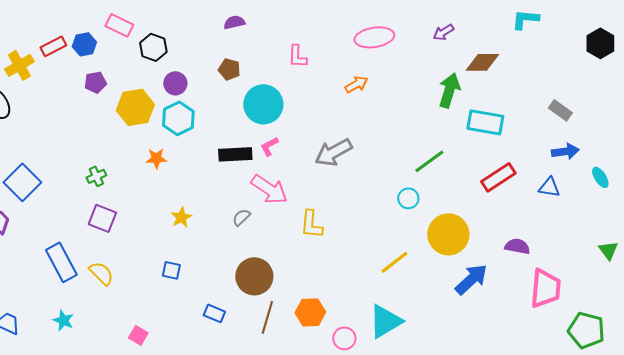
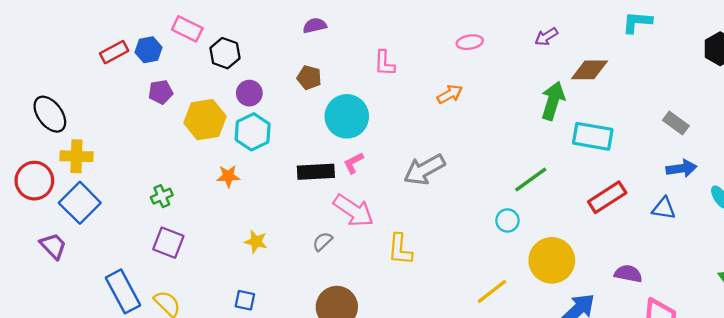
pink ellipse: (374, 37) -> (470, 42), size x0.6
yellow cross: (19, 65) -> (76, 156), moved, turned 32
yellow star: (181, 217) -> (256, 242), turned -30

